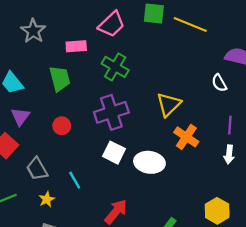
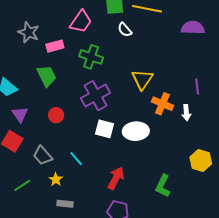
gray star: (33, 31) -> (29, 32), moved
white semicircle: (219, 83) -> (125, 30), moved
white arrow: (229, 155) -> (186, 113), moved

